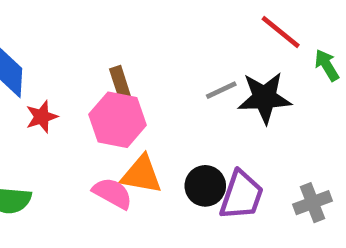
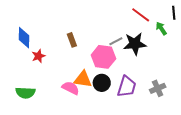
pink hexagon: (118, 120) -> (103, 57), moved
black circle: (205, 186) -> (102, 83), moved

